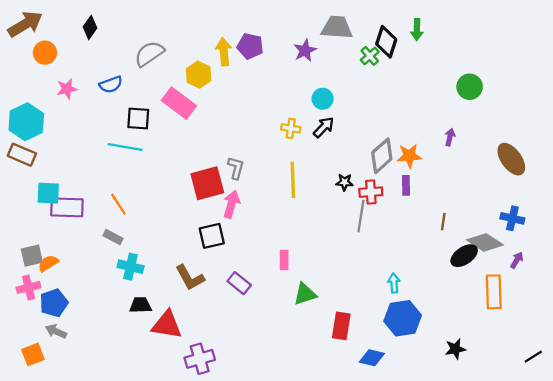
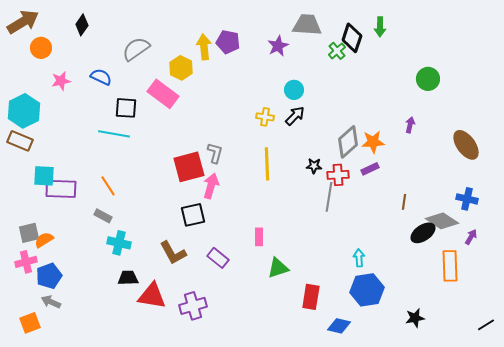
blue semicircle: (111, 84) -> (101, 77), turned -135
purple rectangle: (406, 185) -> (370, 169), turned 66
purple cross: (200, 359) -> (193, 306), moved

